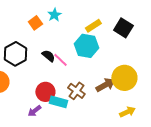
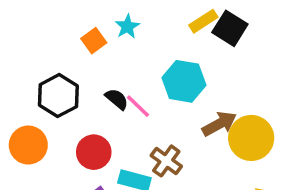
yellow rectangle: (93, 26) -> (203, 21), moved
black square: (123, 28) -> (230, 28), moved
brown arrow: (105, 85) -> (219, 124), moved
red circle: (45, 92) -> (94, 152), moved

